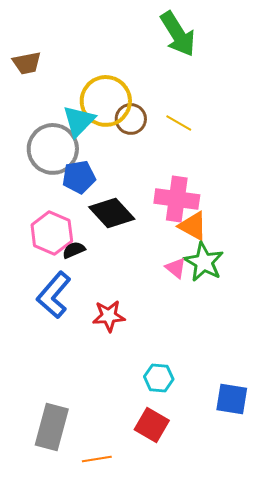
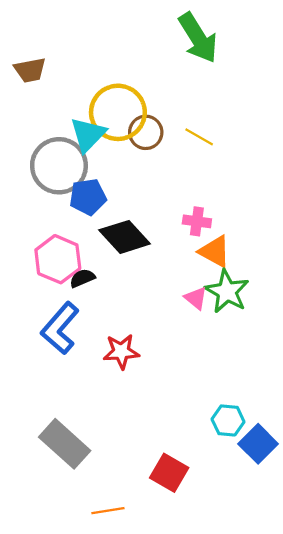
pink cross: (177, 199) -> (197, 221), size x0.6
cyan hexagon: (159, 378) -> (228, 420), moved
blue square: (232, 399) -> (258, 444), turned 36
gray rectangle: (52, 427) -> (65, 444), moved, turned -63

